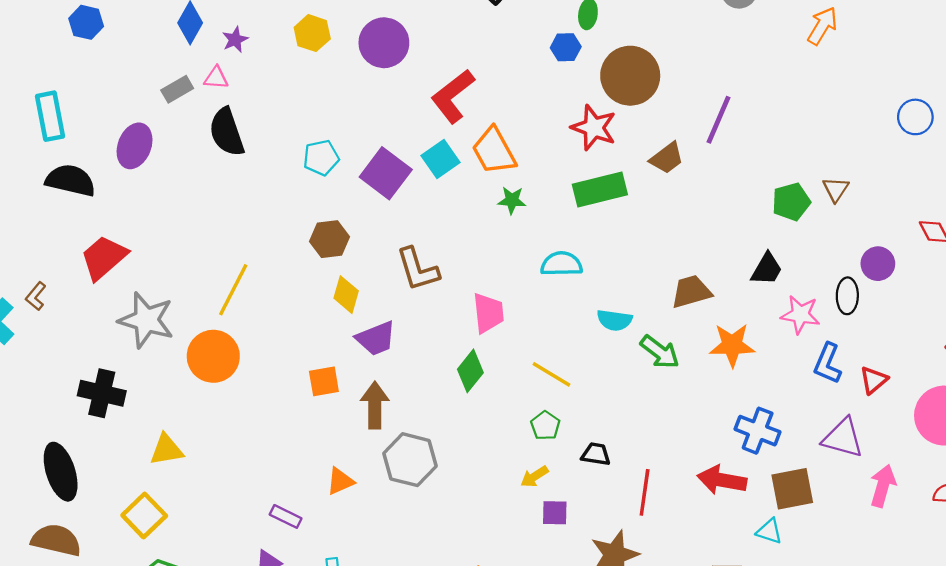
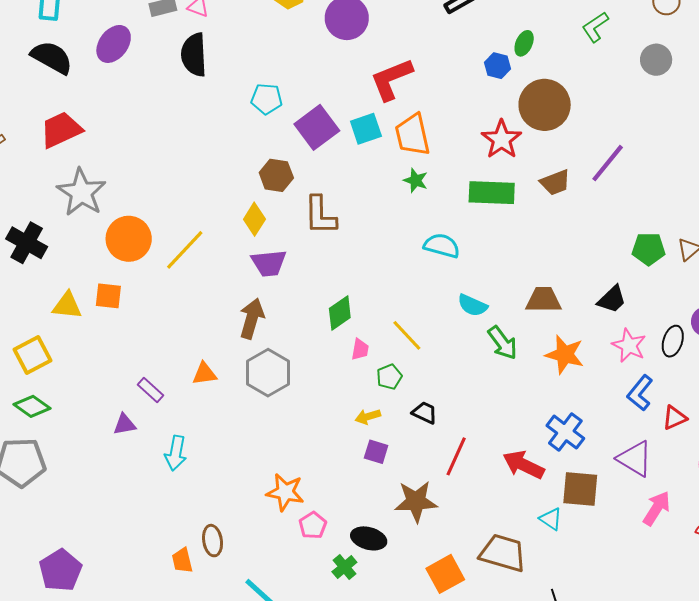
brown hexagon: (329, 239) -> (276, 175), moved
yellow line: (233, 290) -> (185, 250), moved
pink trapezoid: (488, 313) -> (360, 349), moved, size x0.6
orange square: (324, 381) -> (108, 296), moved

